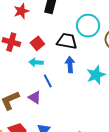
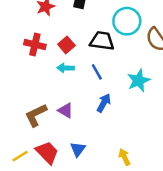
blue arrow: (70, 65) -> (104, 103), moved, turned 35
blue line: (48, 81) -> (97, 72), moved

